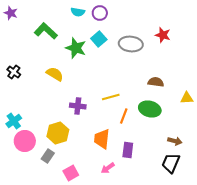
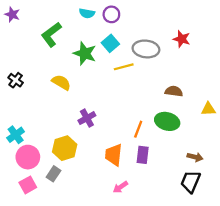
green L-shape: (46, 31) -> (51, 34), turned -80
yellow line: (111, 97) -> (124, 67), moved
purple cross: (78, 106) -> (87, 118), turned -35
purple rectangle: (128, 150) -> (143, 155), moved
pink square: (71, 173) -> (28, 185), moved

